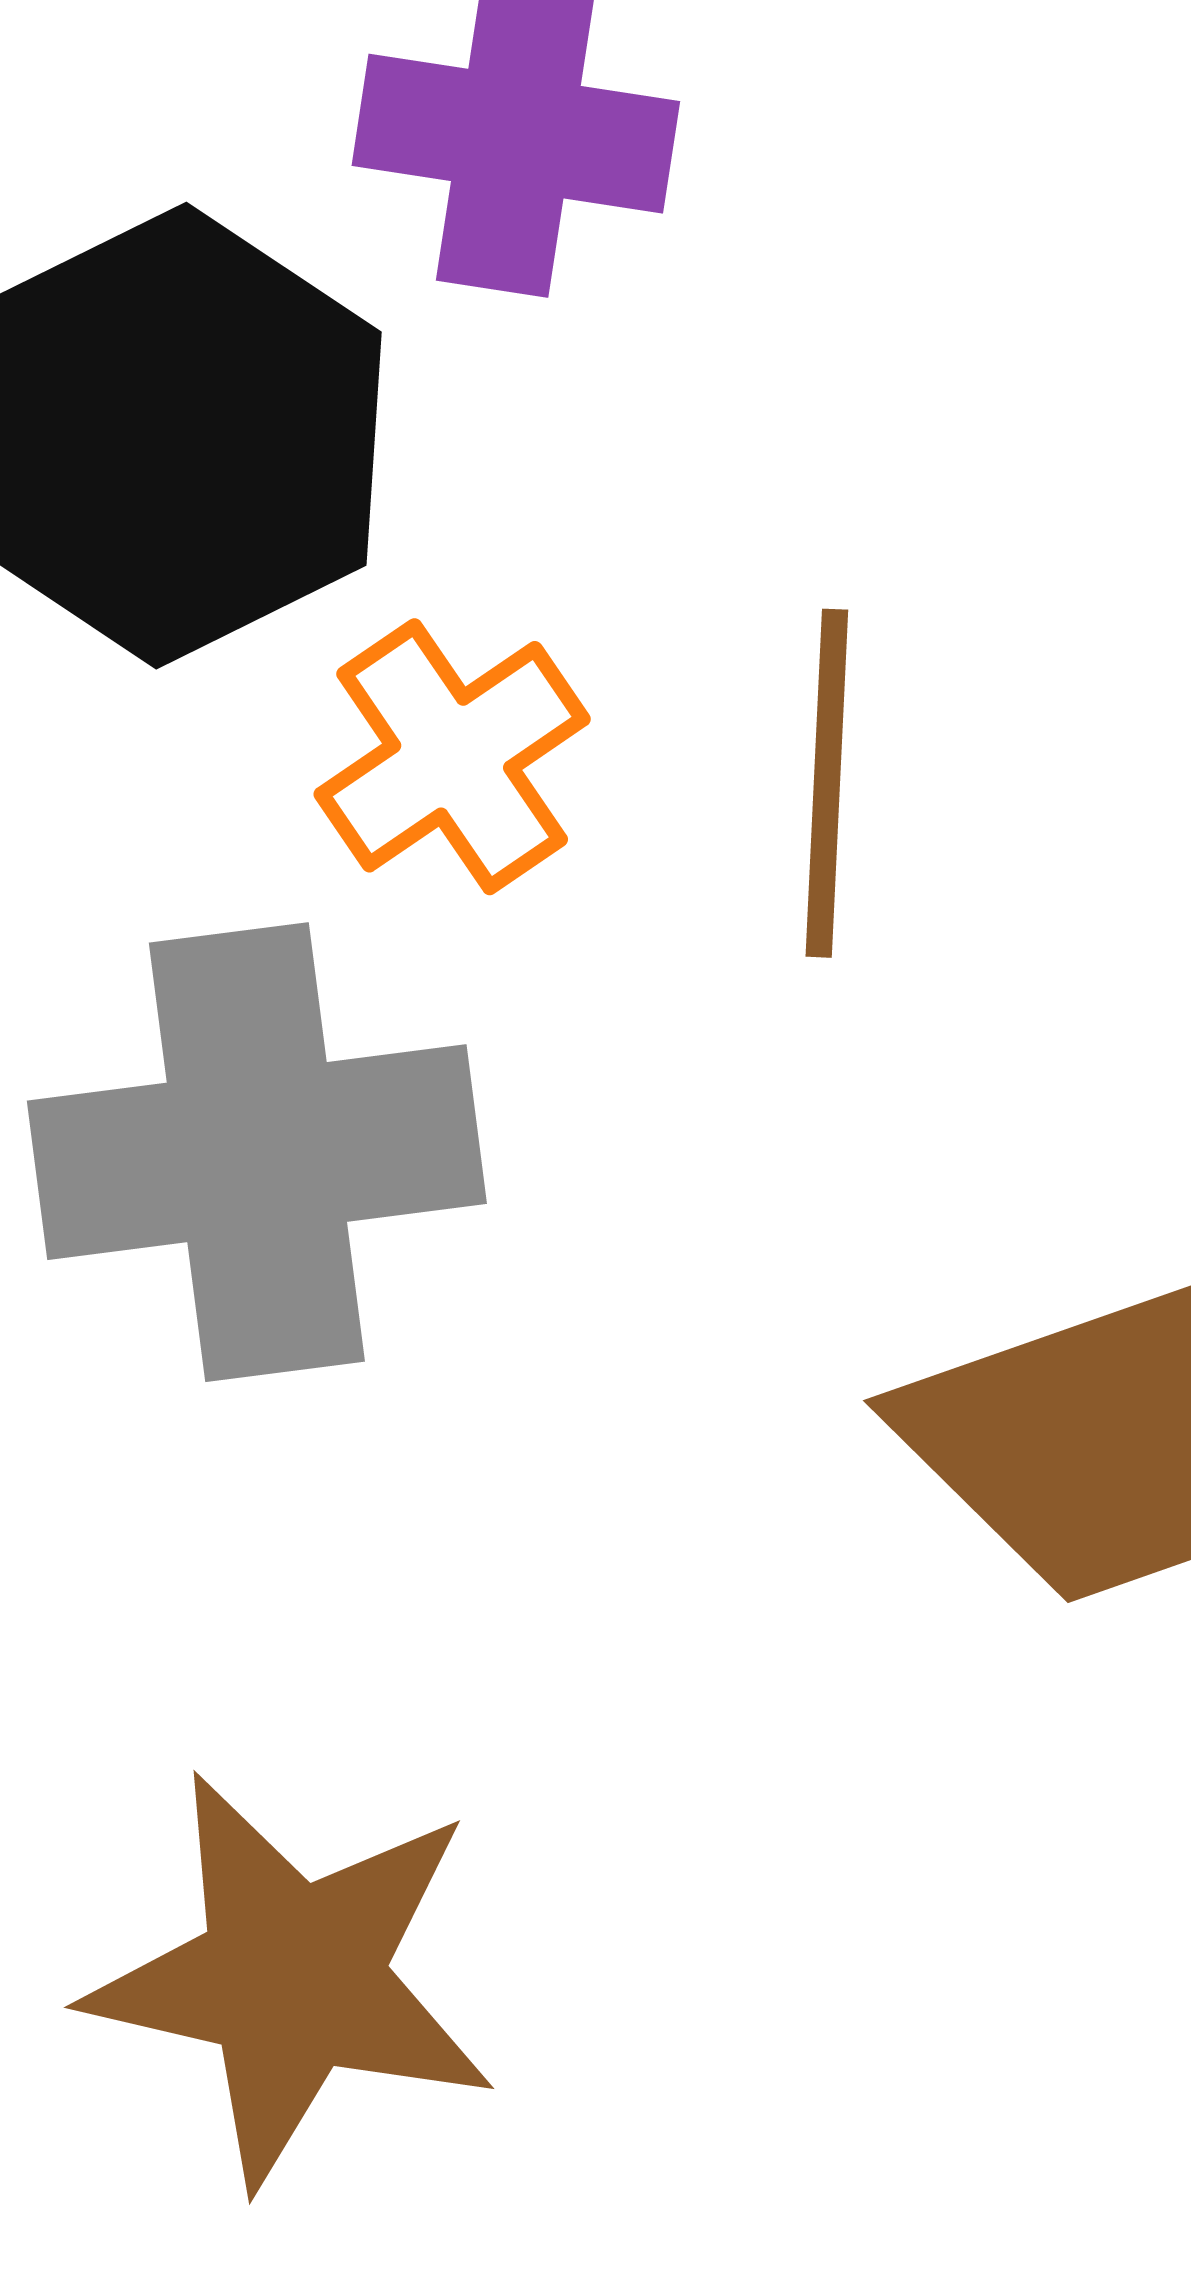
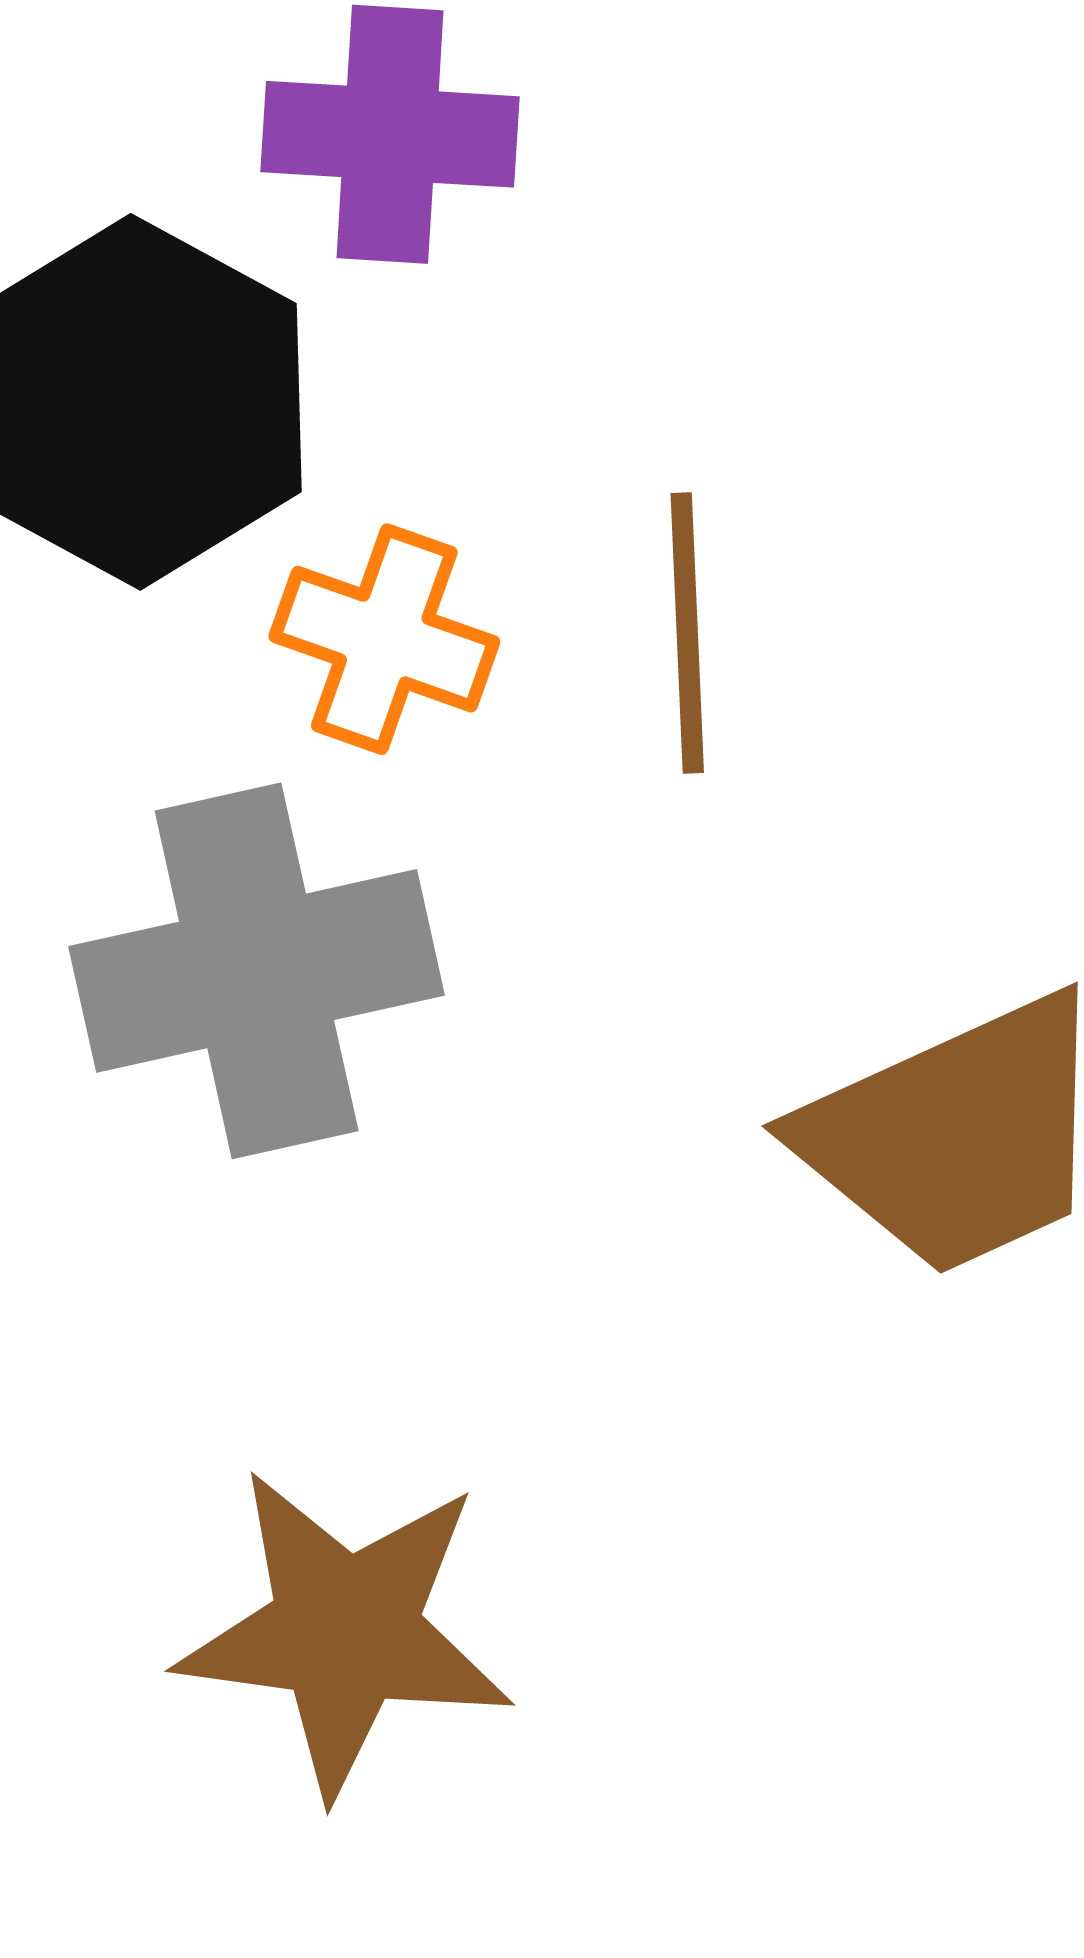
orange cross: (452, 757) -> (384, 639), turned -31

